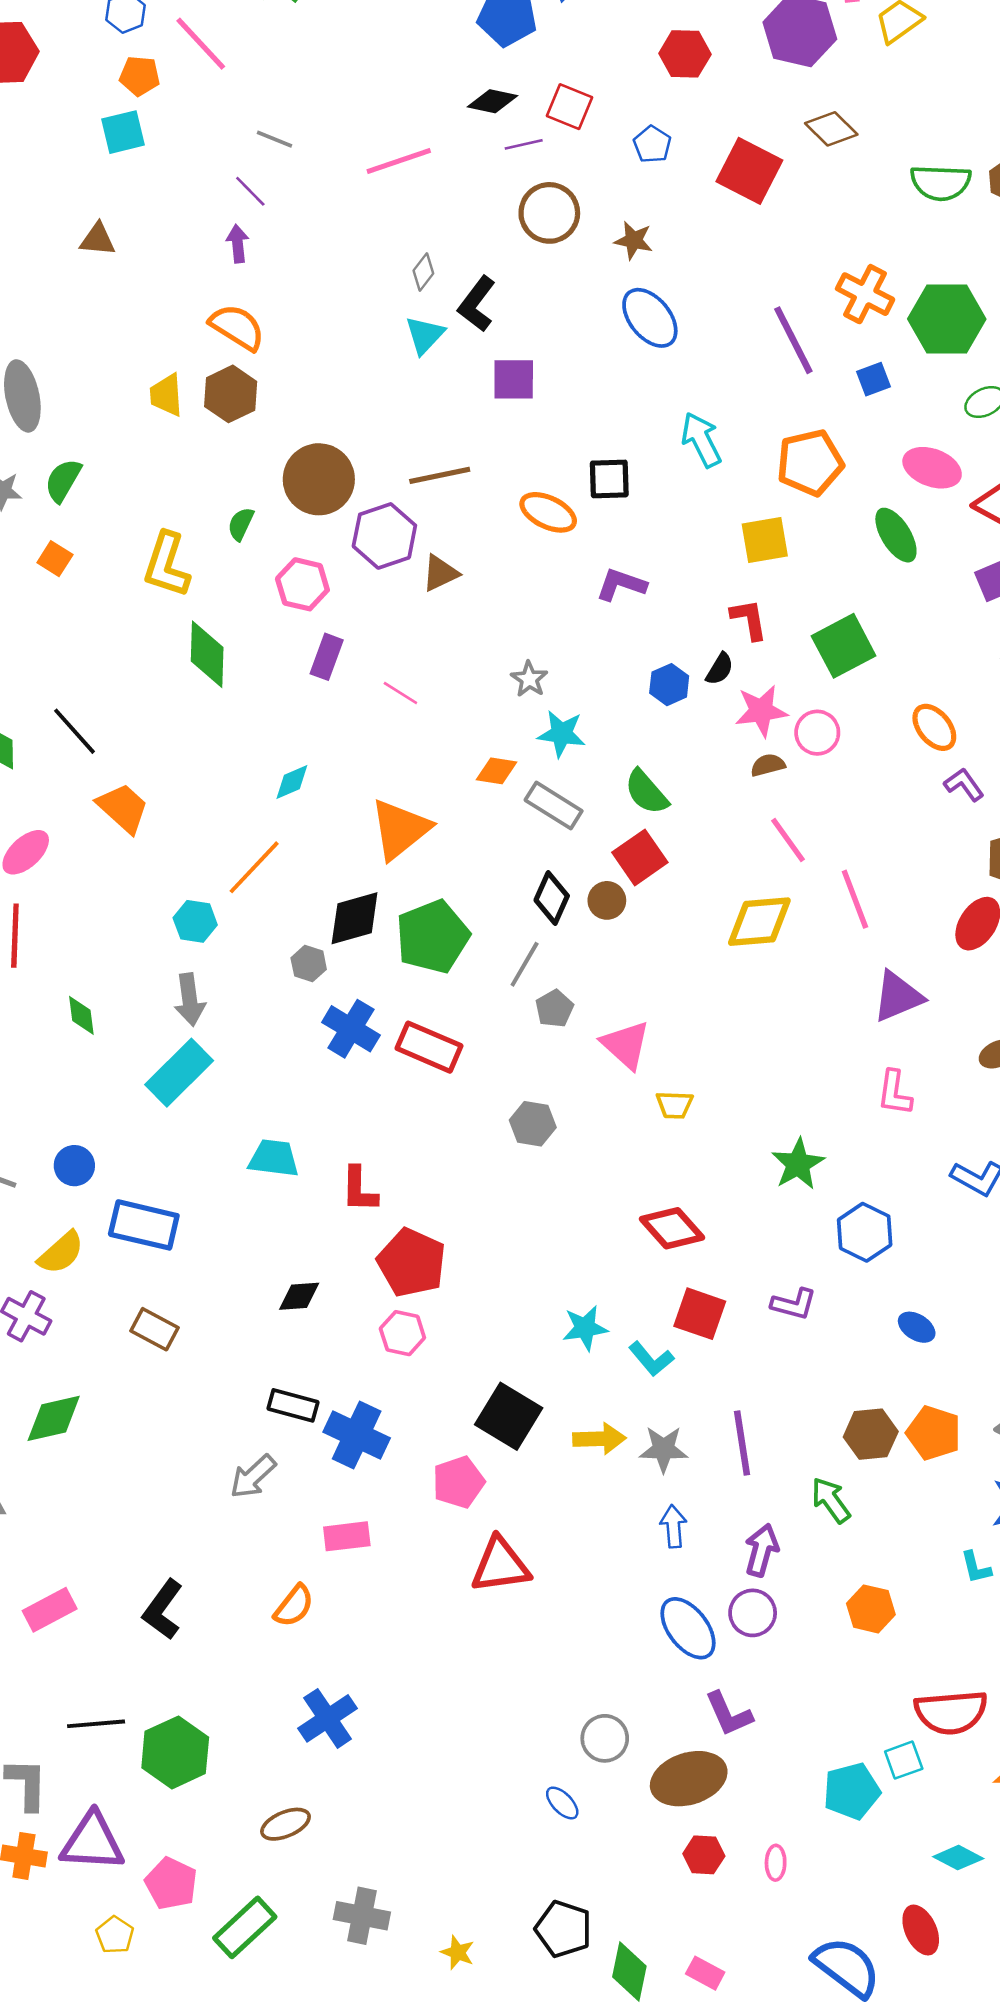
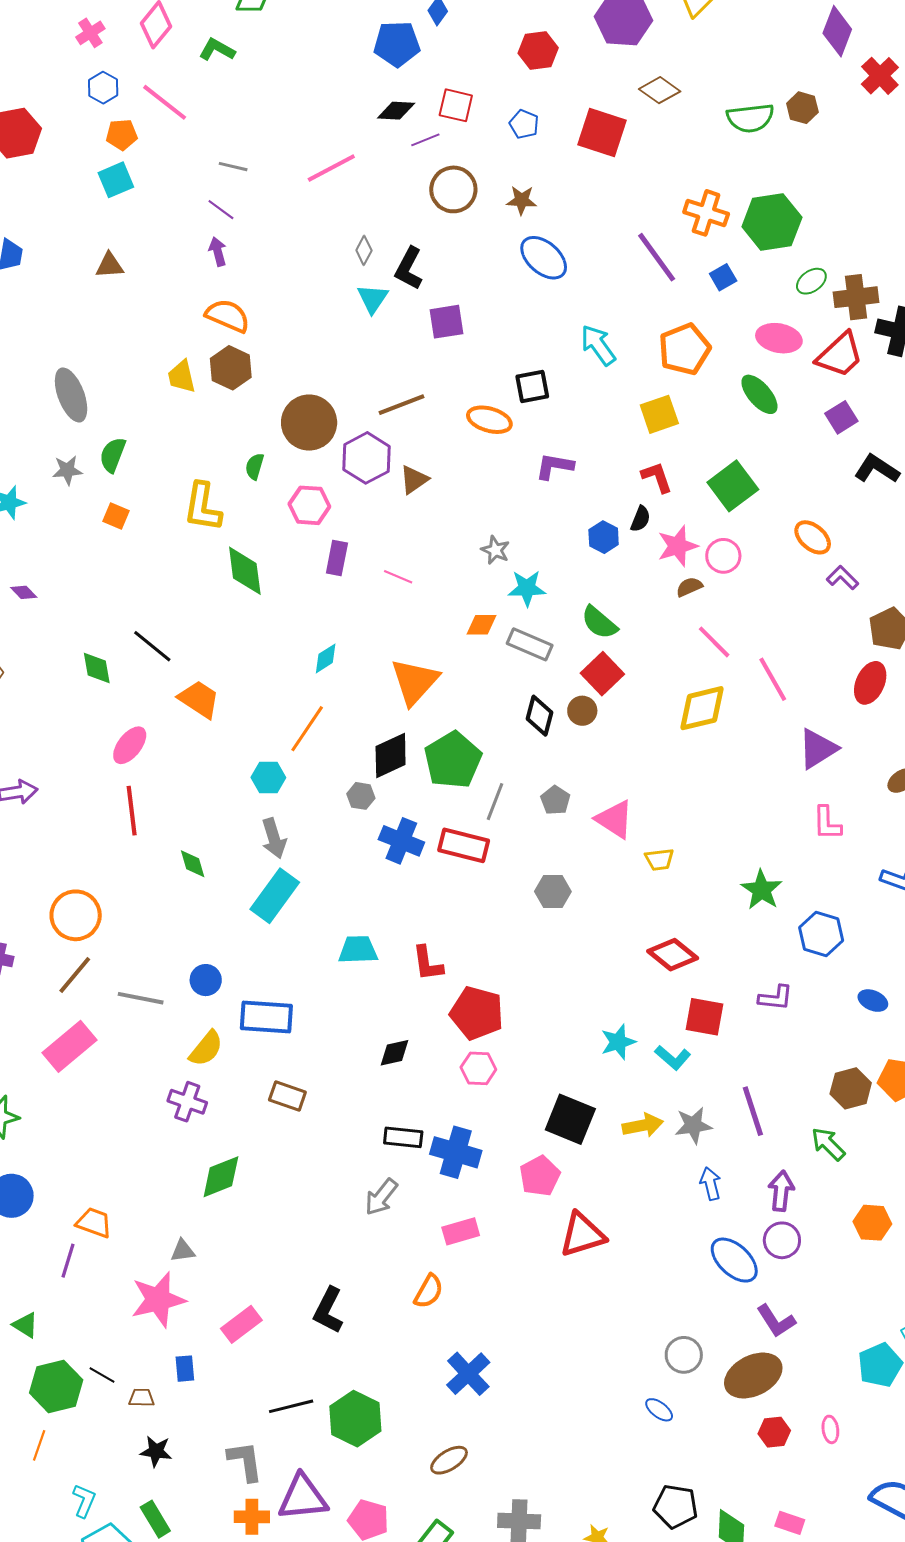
gray line: (525, 964) -> (495, 802), moved

